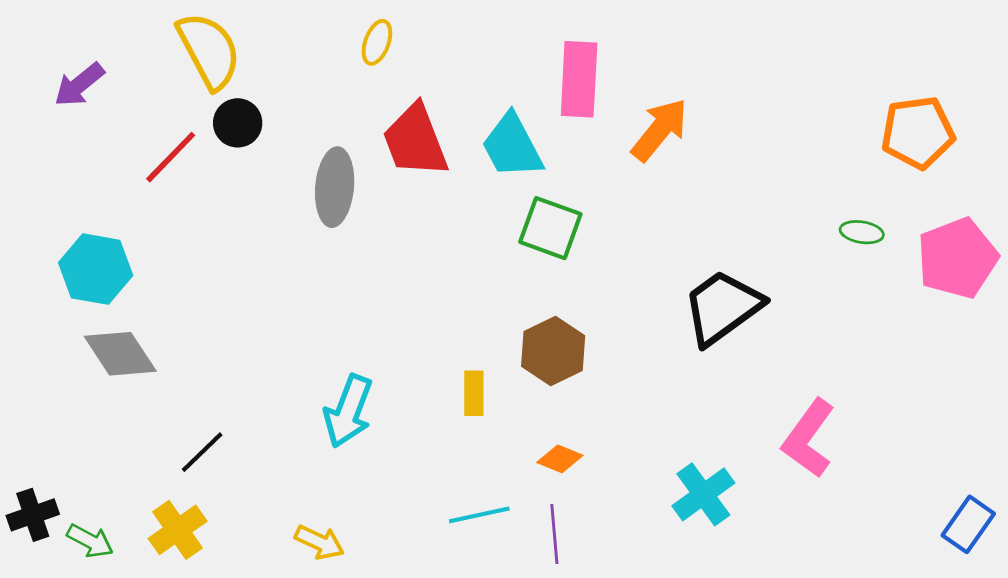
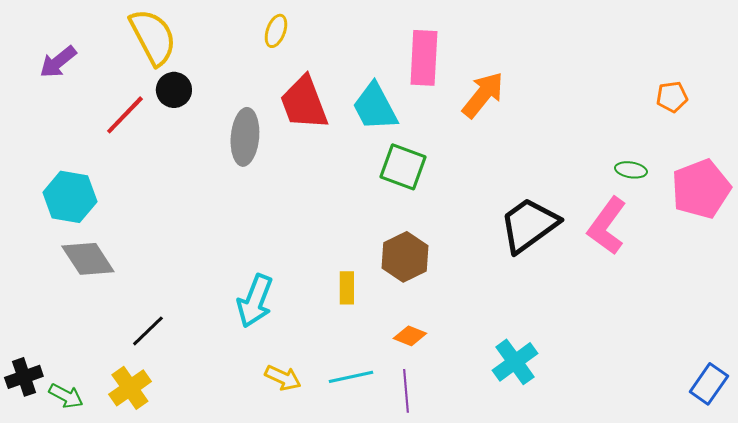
orange pentagon: (918, 132) -> (672, 97), size x0.6
pink L-shape: (808, 438) -> (607, 226), moved
yellow arrow: (320, 542) -> (283, 378), moved

